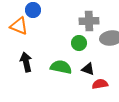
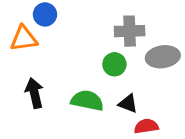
orange triangle: (19, 26) -> (24, 39), turned -30

